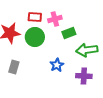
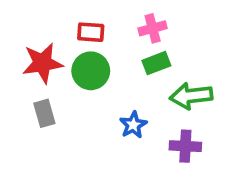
pink cross: (55, 19) -> (153, 28), moved
gray rectangle: (14, 67) -> (44, 113), moved, turned -32

